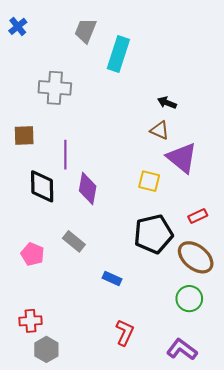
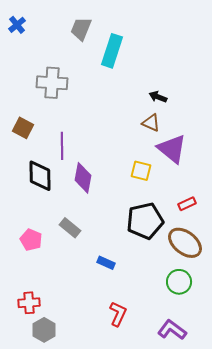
brown square: (24, 136) -> (23, 128), turned 30

